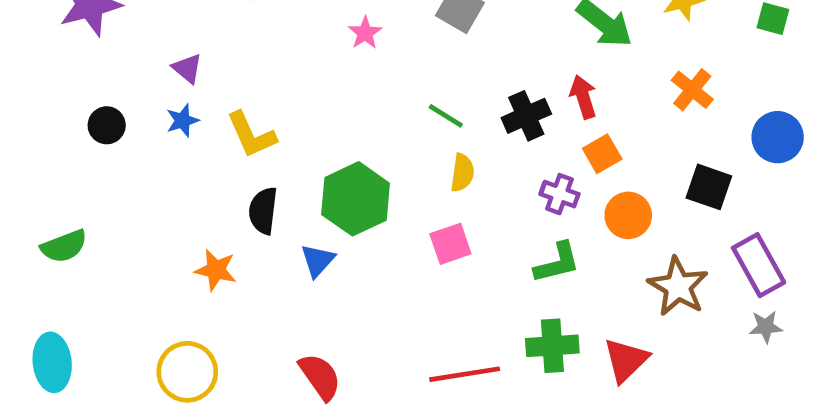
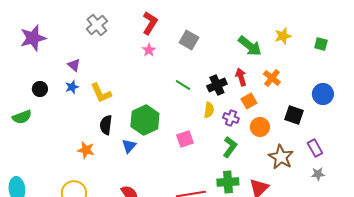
orange cross: (692, 90) -> (272, 78), moved
yellow semicircle: (462, 173) -> (209, 110), moved
green semicircle: (64, 246) -> (22, 117), moved
green L-shape: (557, 263) -> (230, 147), turned -40
purple rectangle: (759, 265) -> (315, 148), size x0.7

